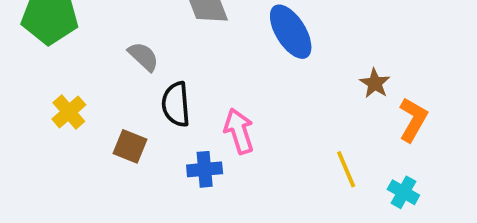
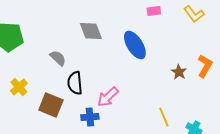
orange L-shape: (413, 120) -> (205, 66), moved
pink arrow: (239, 131) -> (108, 97), turned -115
brown square: (130, 146) -> (51, 105), size x1.4

